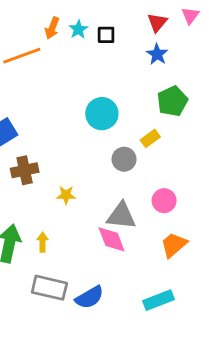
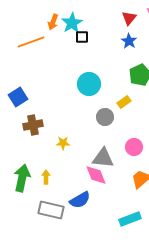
cyan star: (78, 29) -> (72, 23), size x1.5
black square: (106, 35) -> (82, 37), moved
blue semicircle: (89, 297) -> (80, 200), moved

